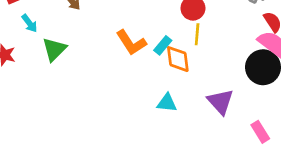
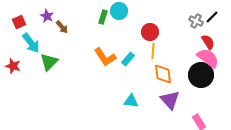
cyan arrow: (30, 23) -> (31, 43), size x1.5
orange diamond: (178, 59) -> (163, 74), moved

